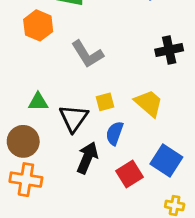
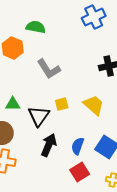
blue semicircle: (115, 133) -> (78, 146), moved
red square: (130, 174) -> (80, 172), moved

